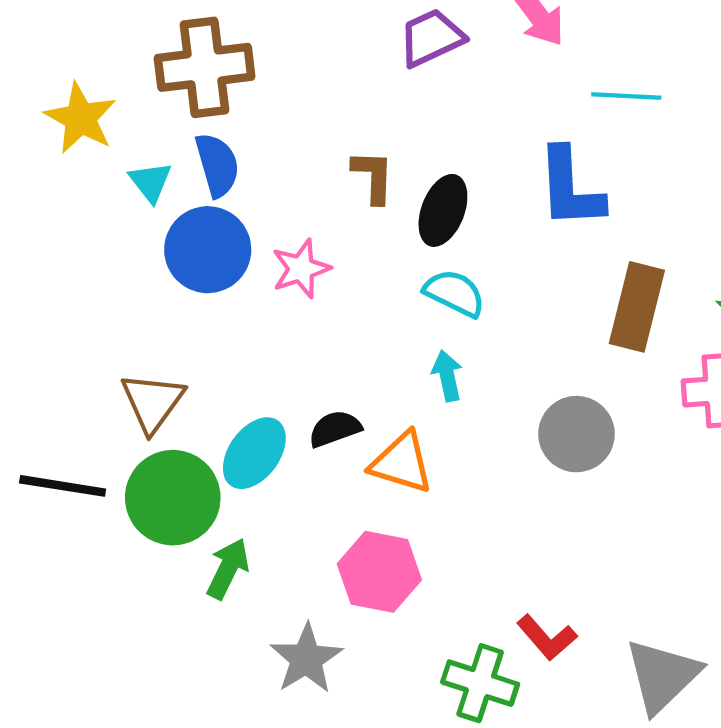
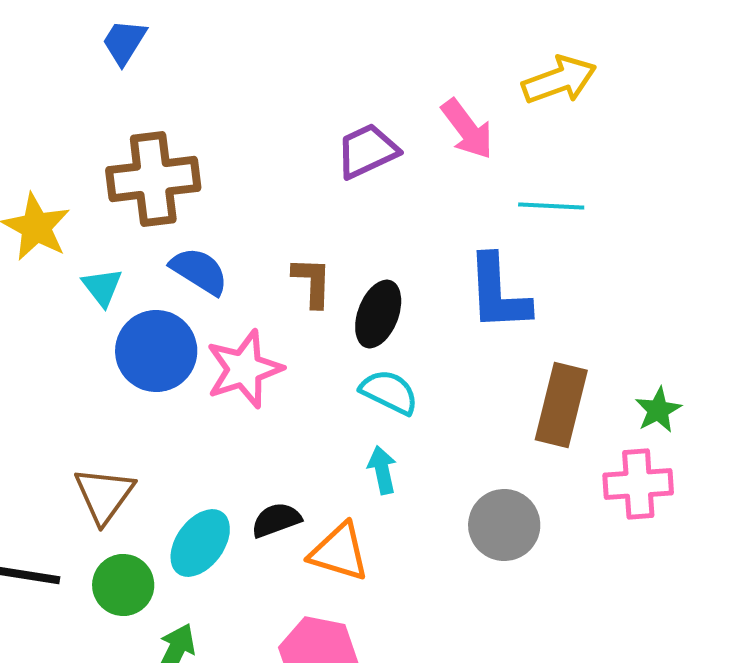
blue semicircle: (217, 165) -> (199, 271), moved, turned -42
pink star: (301, 269) -> (244, 369), size x1.4
green circle: (173, 498) -> (123, 585), size x0.7

